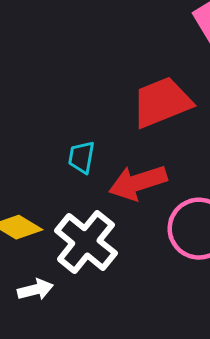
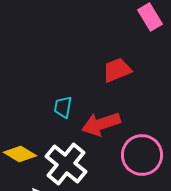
red trapezoid: (162, 102) -> (117, 70), size x0.7

